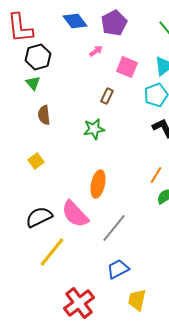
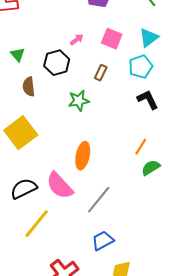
pink arrow: (96, 51) -> (77, 40), moved
black hexagon: (38, 57) -> (57, 63), moved
brown rectangle: (107, 96) -> (101, 73), moved
yellow square: (36, 161) -> (21, 133), size x2.0

